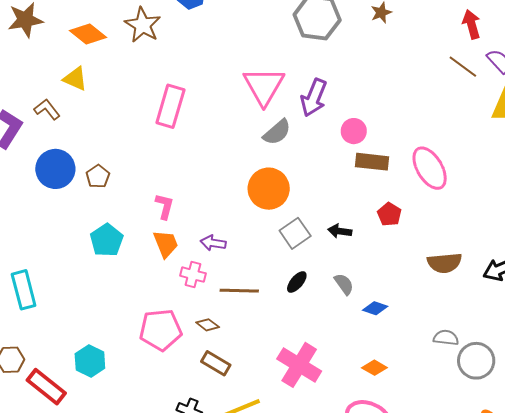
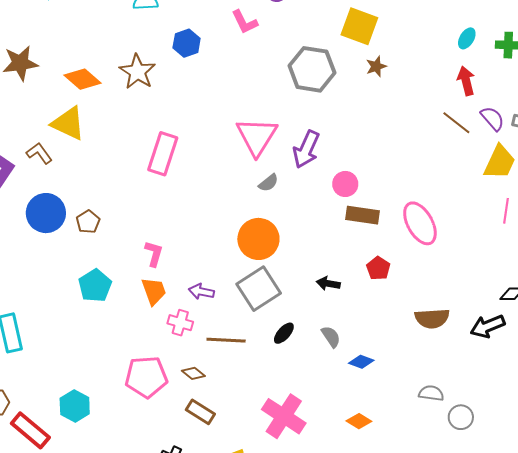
yellow triangle: (75, 79) -> (68, 123), size x1.4
gray semicircle: (277, 132) -> (268, 183), size x0.7
gray square: (295, 233) -> (259, 289), moved, size x1.4
gray circle: (476, 361) -> (461, 417), size x0.7

